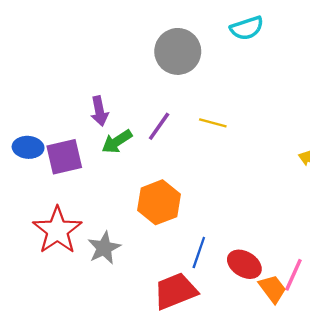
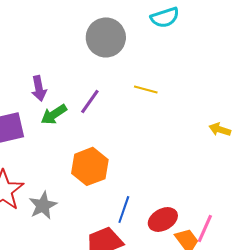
yellow line: (213, 123) -> (146, 89), moved
red ellipse: (244, 264) -> (163, 219), turned -60

